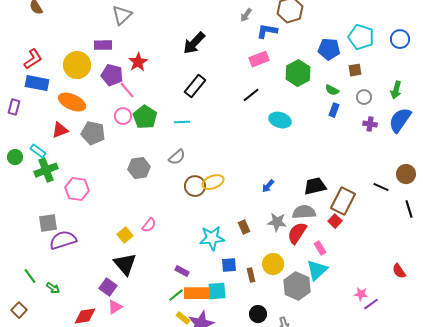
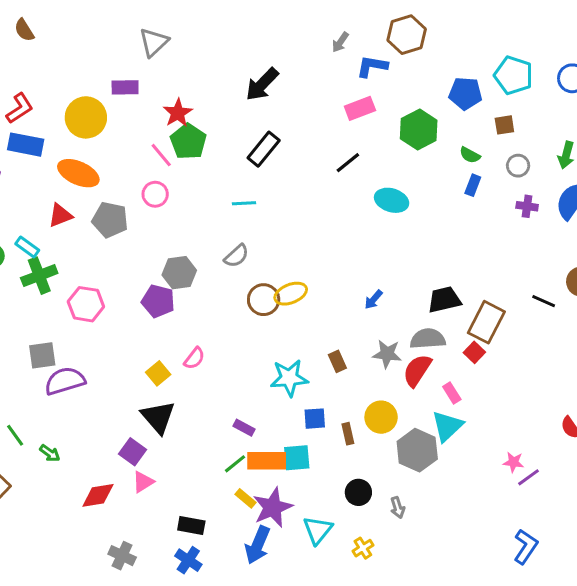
purple pentagon: (112, 75) -> (158, 301), moved
green pentagon: (145, 117) -> (188, 142), moved

